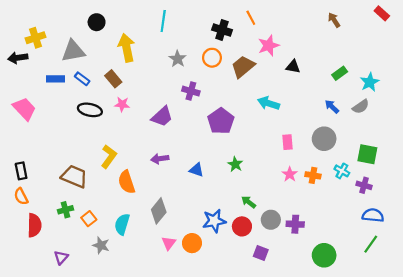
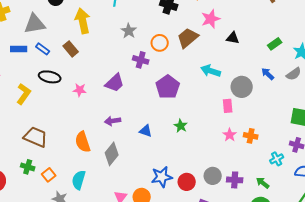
orange circle: (212, 58) -> (160, 43), moved
pink star: (122, 104) -> (80, 90), moved
gray circle: (324, 139) -> (242, 87), moved
yellow L-shape: (109, 156) -> (24, 94), moved
cyan cross: (342, 171) -> (277, 159), moved, turned 32
green arrow: (249, 202) -> (263, 183), moved
green cross: (65, 210) -> (28, 167), turned 32
gray diamond: (159, 211) -> (112, 154), moved

